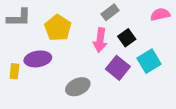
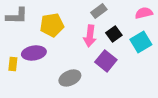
yellow pentagon: (58, 28) -> (52, 25), turned 30
cyan square: (149, 61) -> (141, 42), moved

